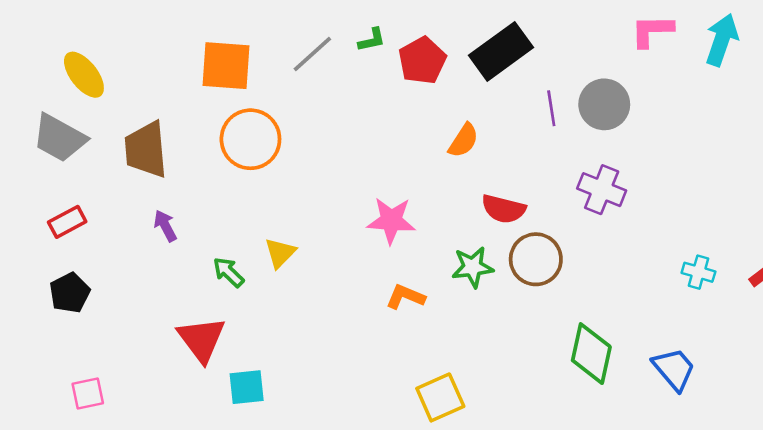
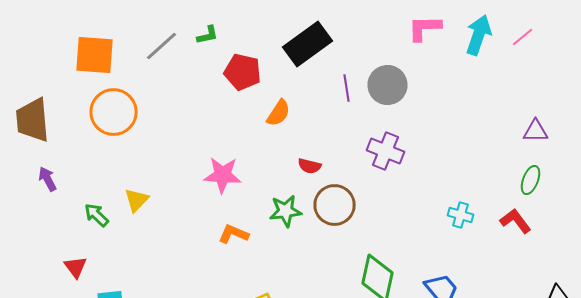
red pentagon: (422, 60) -> (242, 72), moved, turned -30
red semicircle: (504, 209) -> (310, 166), size x0.7
red triangle: (201, 339) -> (76, 267), size x0.6

